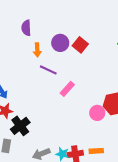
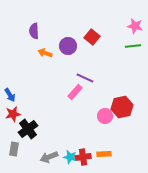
red square: (80, 45) -> (92, 37), moved
orange arrow: (37, 50) -> (45, 53), turned 112
purple line: (48, 70) -> (85, 78), moved

